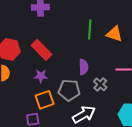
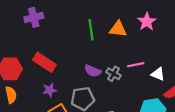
purple semicircle: (83, 67) -> (93, 71), turned 126
gray cross: (100, 84) -> (113, 74), moved

